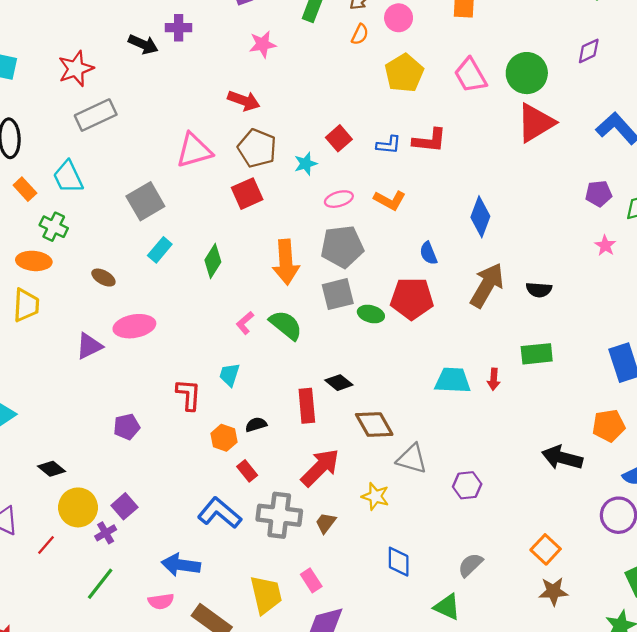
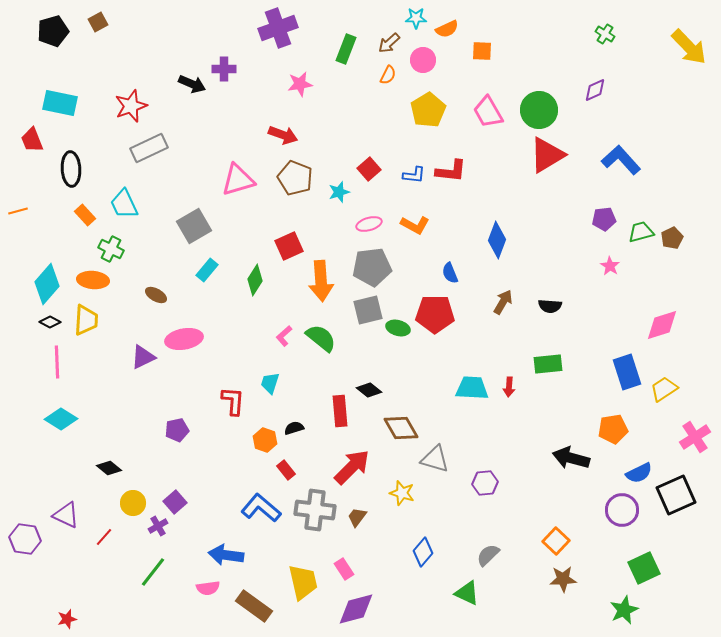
red square: (247, 194) -> (289, 246), moved
brown arrow: (487, 285) -> (503, 302), size x0.6
yellow circle: (78, 507) -> (133, 503), size x0.7
blue diamond: (399, 562) -> (423, 552), turned 40

